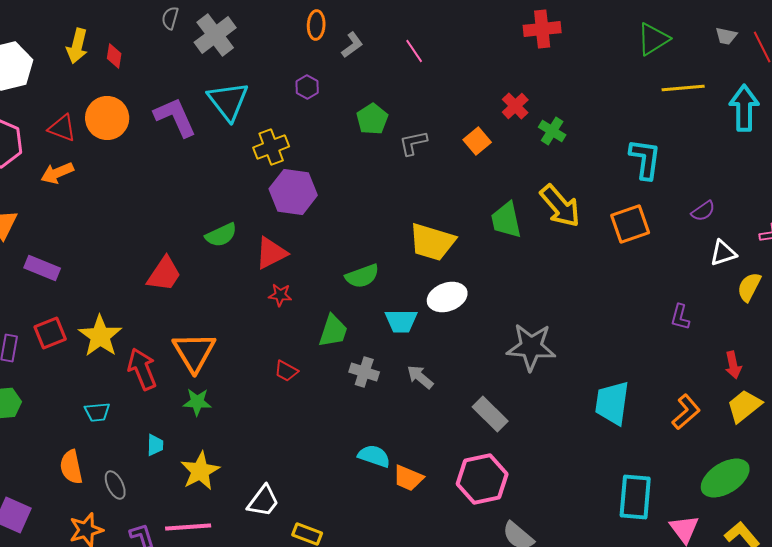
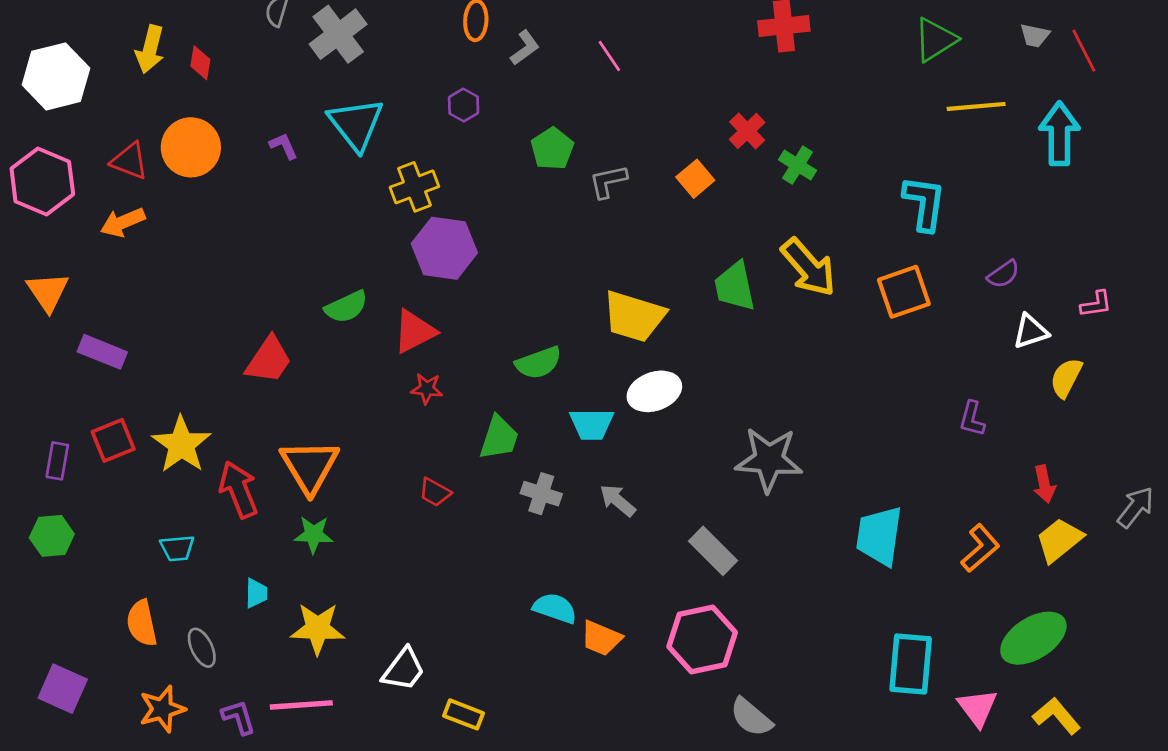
purple L-shape: (175, 117) -> (284, 146), size x0.5
yellow star: (200, 471) -> (318, 629), turned 30

